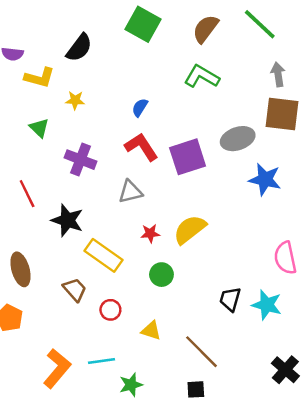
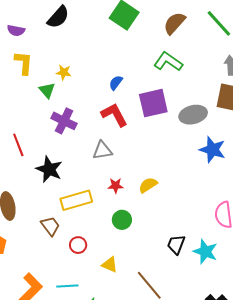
black semicircle: (79, 48) -> (58, 17), moved
yellow L-shape: (39, 78) -> (24, 63), moved, turned -105
green triangle: (39, 128) -> (47, 90), moved
purple square: (188, 157) -> (153, 103), moved
yellow semicircle: (190, 229) -> (148, 185), size x0.7
yellow rectangle: (104, 255) -> (76, 200), turned -56

